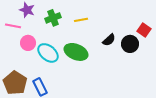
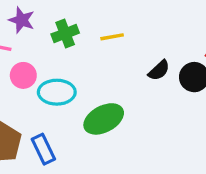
green ellipse: (76, 52) -> (104, 119), moved, turned -50
cyan ellipse: (48, 53) -> (57, 92), turned -40

